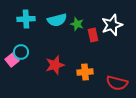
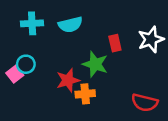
green star: (77, 24) -> (95, 64), moved, size x1.5
white star: (112, 25) -> (151, 39), moved
orange cross: (85, 72) -> (85, 94), moved

